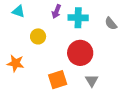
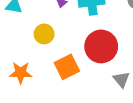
orange square: (58, 80) -> (67, 67), moved

